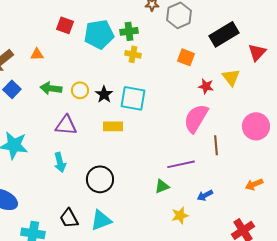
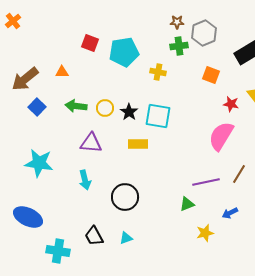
green cross: (129, 31) -> (179, 46), moved
brown line: (216, 145) -> (239, 174), moved, turned 36
cyan triangle: (101, 220) -> (126, 238), size x0.6

